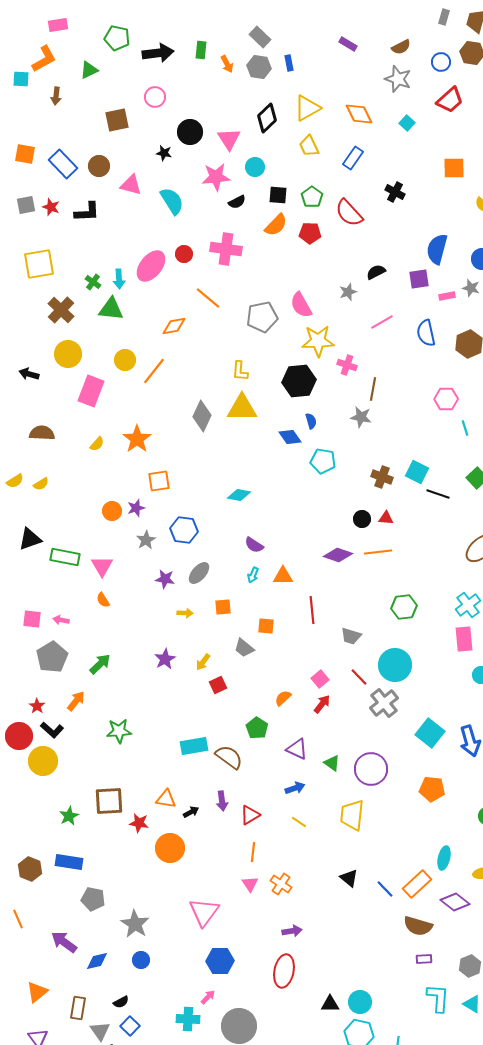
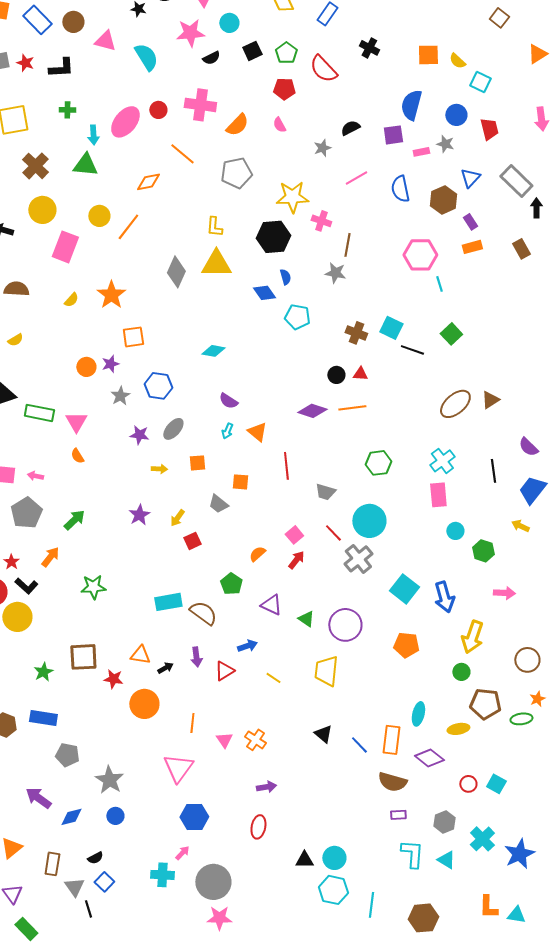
orange square: (454, 168) -> (428, 55), moved
black square: (278, 195) -> (252, 51), turned -30
orange semicircle: (276, 225) -> (237, 125), moved
green cross: (93, 282) -> (67, 110), moved, turned -35
pink semicircle: (301, 305) -> (279, 125), moved, size x0.6
pink hexagon: (446, 399) -> (420, 255), size x1.4
orange triangle: (283, 576) -> (257, 432), turned 40
blue arrow: (295, 788) -> (247, 646), moved
orange line: (253, 852) -> (192, 723), moved
orange rectangle: (417, 884) -> (391, 740), turned -40
red ellipse: (284, 971) -> (258, 827), size x0.7

